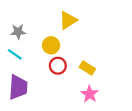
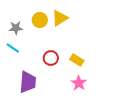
yellow circle: (51, 45) -> (40, 20), moved
purple trapezoid: (18, 87) -> (28, 82), moved

